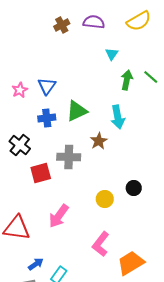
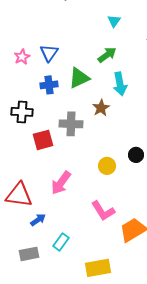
green arrow: (127, 80) -> (107, 55), moved, turned 42
black cross: (20, 145) -> (22, 112), turned -35
pink L-shape: (101, 244) -> (103, 211), turned -70
blue arrow: (36, 264) -> (38, 220), moved

